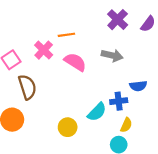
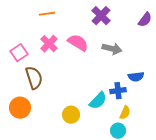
purple cross: (118, 20) -> (101, 16), moved
orange line: (66, 35) -> (47, 14), moved
pink semicircle: (75, 62) -> (78, 43), moved

